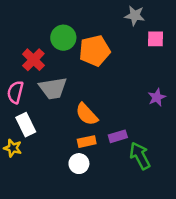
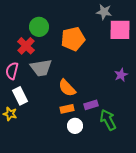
green circle: (63, 38) -> (39, 27), moved
pink square: (156, 39) -> (120, 30), size x1.6
white circle: (79, 164) -> (75, 126), moved

